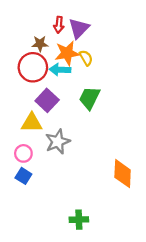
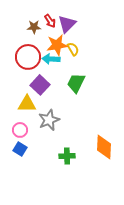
red arrow: (59, 25) -> (50, 21), turned -40
brown star: (40, 44) -> (34, 27), moved
green cross: (79, 220) -> (67, 156), moved

